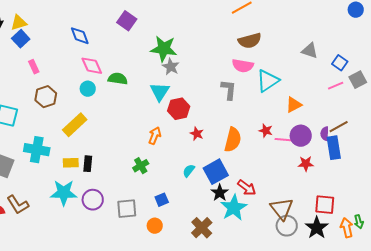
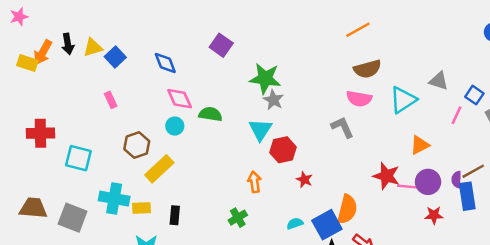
blue square: (21, 39) -> (115, 57), moved
cyan triangle: (268, 81) -> (403, 100), moved
pink line: (336, 86) -> (457, 115), moved, turned -42
gray L-shape: (229, 90) -> (342, 127), turned -30
brown hexagon: (46, 97) -> (137, 145), moved
red star: (266, 131) -> (386, 176), size x1.6
orange arrow: (155, 136) -> (254, 182), turned -30
orange semicircle: (233, 140) -> (347, 209), moved
yellow rectangle: (71, 163) -> (141, 208), moved
cyan semicircle: (189, 171) -> (295, 224), turned 32

